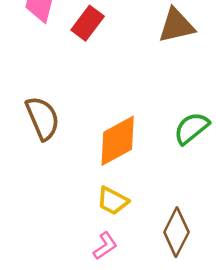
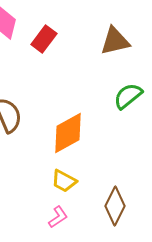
green semicircle: (191, 128) -> (128, 96), moved

